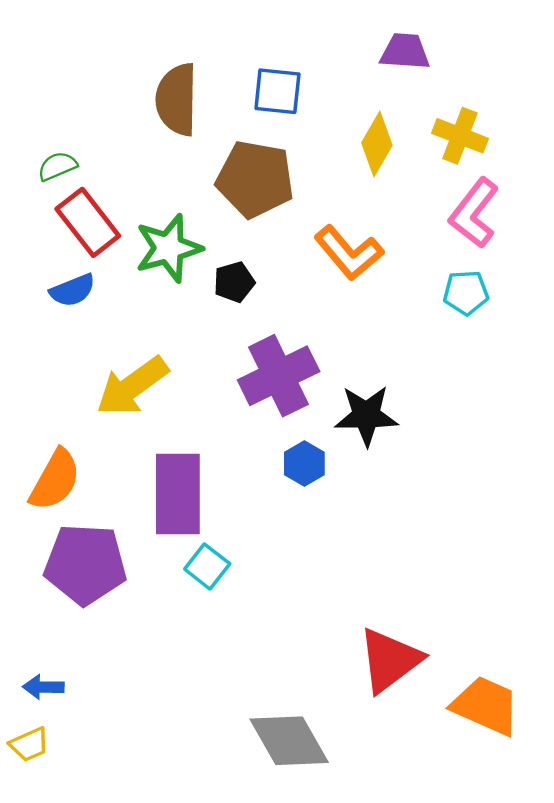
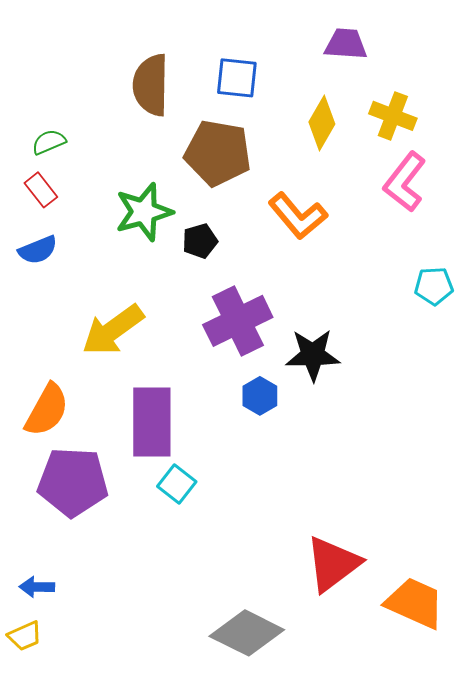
red rectangle: (88, 222) -> (41, 190), moved, size x0.6
blue semicircle: (73, 290) -> (38, 250), moved
cyan pentagon: (466, 293) -> (434, 286), moved
gray diamond: (289, 741) -> (247, 633), turned -34

